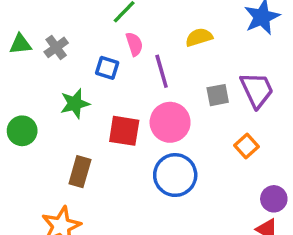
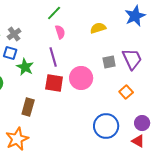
blue square: (107, 68) -> (10, 53), moved
purple line: (162, 71) -> (53, 57), moved
green star: (75, 104) -> (25, 67), turned -30
blue circle: (175, 175) -> (106, 126), moved

